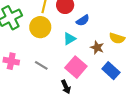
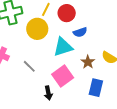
cyan triangle: (69, 39) -> (63, 47), size x1.5
blue rectangle: (111, 71) -> (96, 88), turned 48

